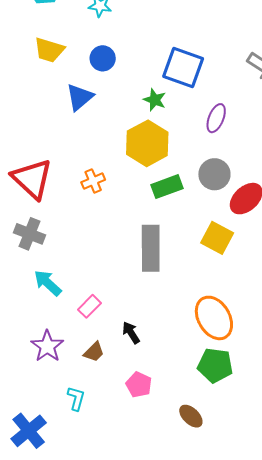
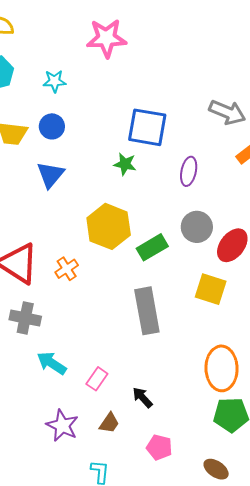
blue circle: (103, 58) -> (52, 126), moved
yellow hexagon: (147, 143) -> (109, 226), moved
orange cross: (93, 181) -> (67, 269), moved
orange ellipse: (214, 318) -> (222, 368), turned 39

